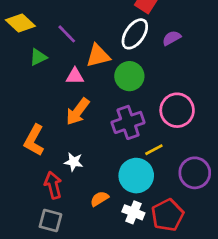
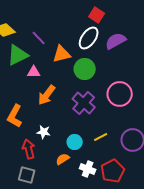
purple semicircle: (172, 38) -> (116, 41), size x1.5
green triangle: (38, 57) -> (18, 55), size x1.6
pink triangle: (75, 76) -> (34, 72), moved
purple cross: (128, 122) -> (84, 103), turned -30
yellow line: (154, 150) -> (101, 137), moved
cyan circle: (136, 176) -> (75, 142), moved, size x0.6

